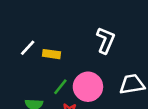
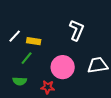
green line: (60, 87) -> (27, 58), moved

